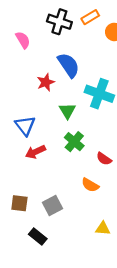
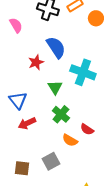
orange semicircle: (90, 185) -> (70, 140), moved
brown square: (19, 203) -> (22, 168), moved
gray square: (53, 206) -> (51, 161), moved

